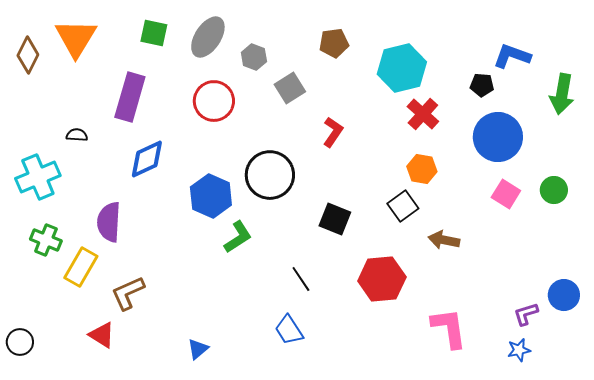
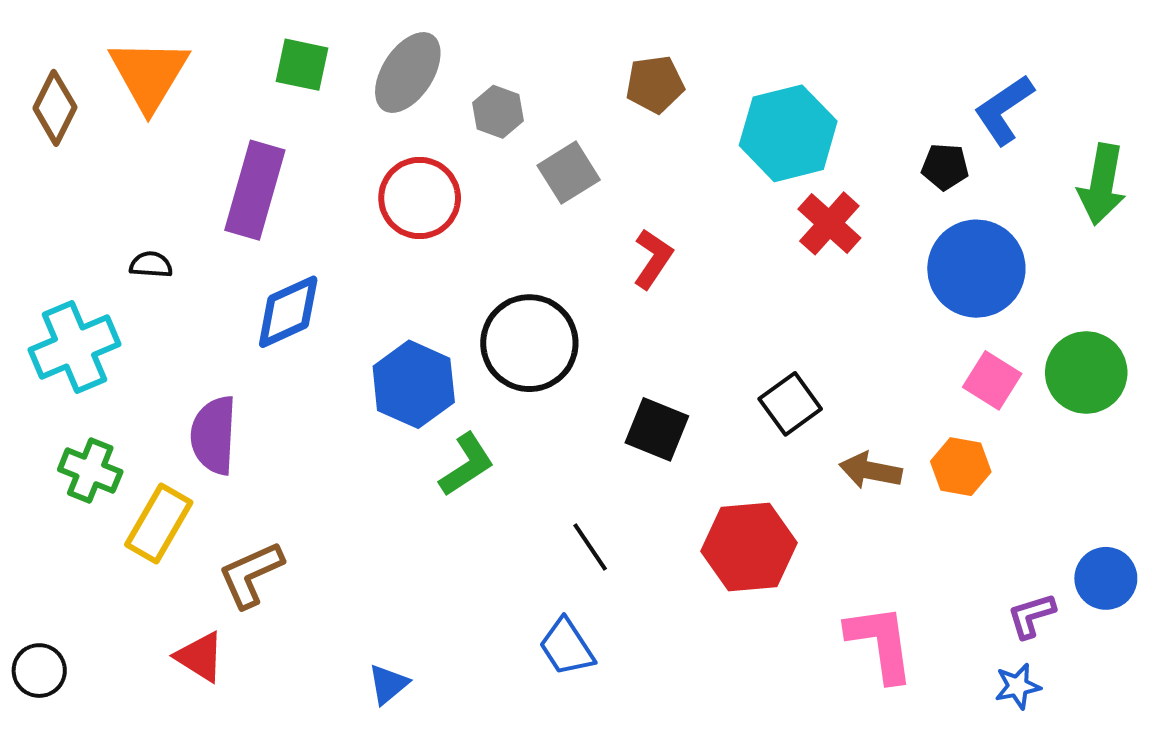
blue L-shape: (512, 56) -> (1004, 110), turned -54
orange hexagon: (422, 169) -> (961, 467), moved
green circle: (554, 190) -> (1086, 372), size x1.5

